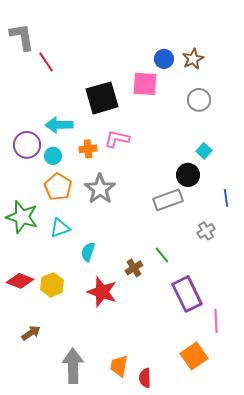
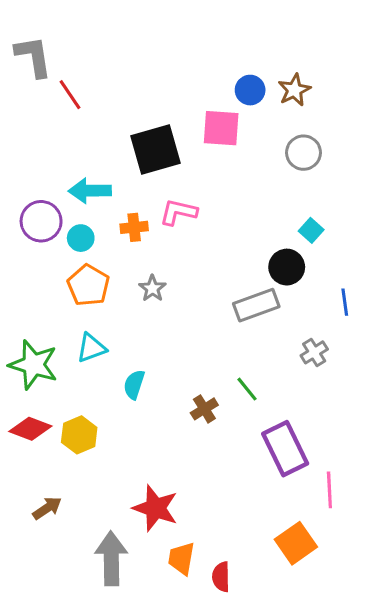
gray star: (100, 189) -> (152, 288), size x0.6
green star: (22, 217) -> (33, 365), moved
red star: (102, 292) -> (155, 508), moved

